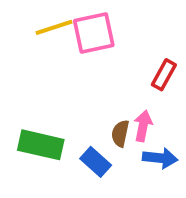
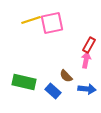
pink arrow: (143, 126) -> (86, 60), moved
brown semicircle: (120, 133) -> (66, 76), turned -56

